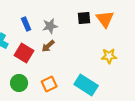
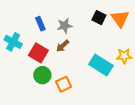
black square: (84, 18) -> (99, 18), turned 32
green circle: (19, 83) -> (42, 75), moved
cyan rectangle: (86, 85) -> (101, 65), moved

